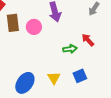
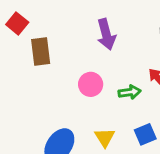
pink circle: (34, 27) -> (91, 84), moved

